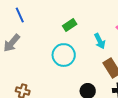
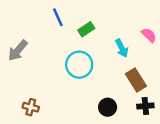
blue line: (20, 15) -> (58, 17), moved

